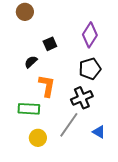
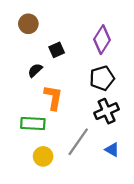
brown circle: (25, 12) -> (28, 24), moved
black cross: (82, 98) -> (107, 111), moved

